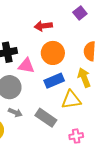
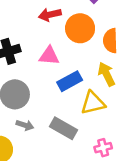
orange circle: (53, 53) -> (80, 28), moved
pink triangle: (26, 66) -> (49, 56), moved

